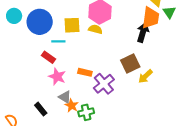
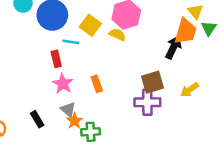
yellow square: (72, 25) -> (90, 25), turned 30
red rectangle: (49, 57) -> (56, 59), turned 32
orange rectangle: (85, 72) -> (97, 84), turned 48
yellow arrow: (145, 76) -> (190, 90), moved
purple cross: (104, 84) -> (147, 102), moved, turned 30

